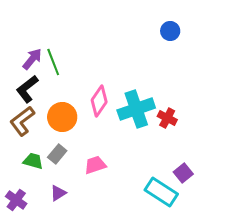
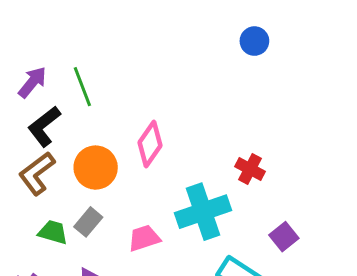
purple arrow: (32, 59) -> (32, 82), moved
cyan cross: (136, 109) -> (203, 212), moved
purple square: (183, 173) -> (284, 237), moved

